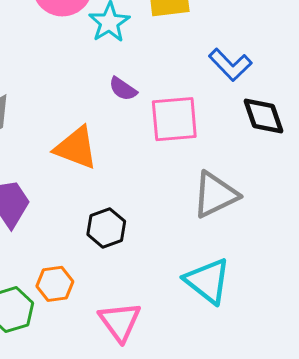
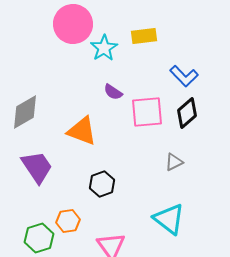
black diamond: (263, 116) -> (187, 113), moved, turned 68
gray triangle: (215, 195) -> (174, 162), size x0.6

